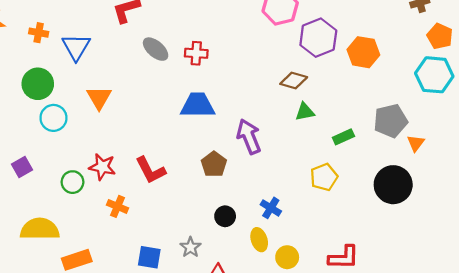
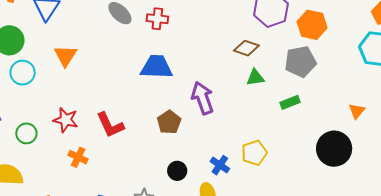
gray pentagon: (390, 121) -> (300, 62), moved
yellow pentagon: (324, 177) -> (254, 153), moved
green circle: (73, 182) -> (26, 133), moved

